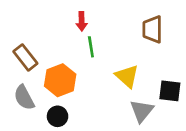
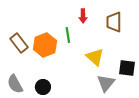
red arrow: (82, 21) -> (83, 16), moved
orange hexagon: (60, 80) -> (45, 45), moved
gray semicircle: (24, 98) -> (15, 84), moved

